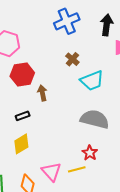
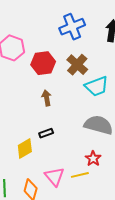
brown cross: (72, 59) -> (77, 65), size x1.5
red hexagon: (22, 75) -> (43, 63), moved
black rectangle: (23, 116) -> (46, 133), moved

